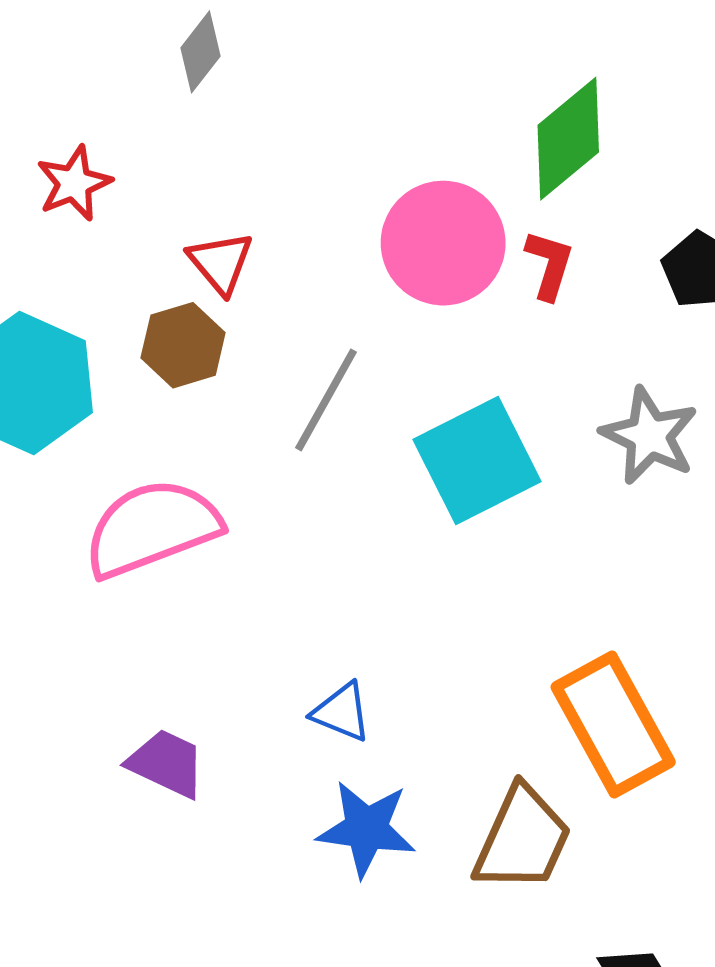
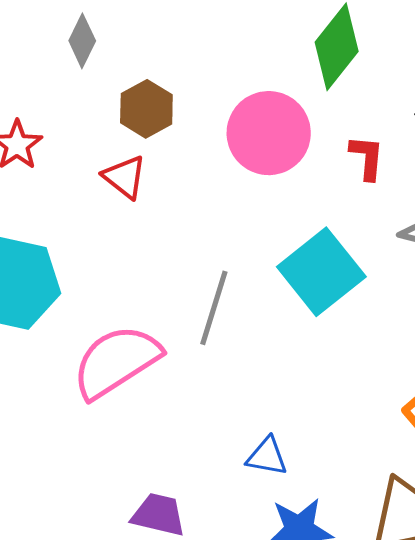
red L-shape: (549, 265) -> (367, 157), moved
brown hexagon: (183, 345) -> (146, 109), moved
gray line: (326, 400) -> (214, 308), moved

